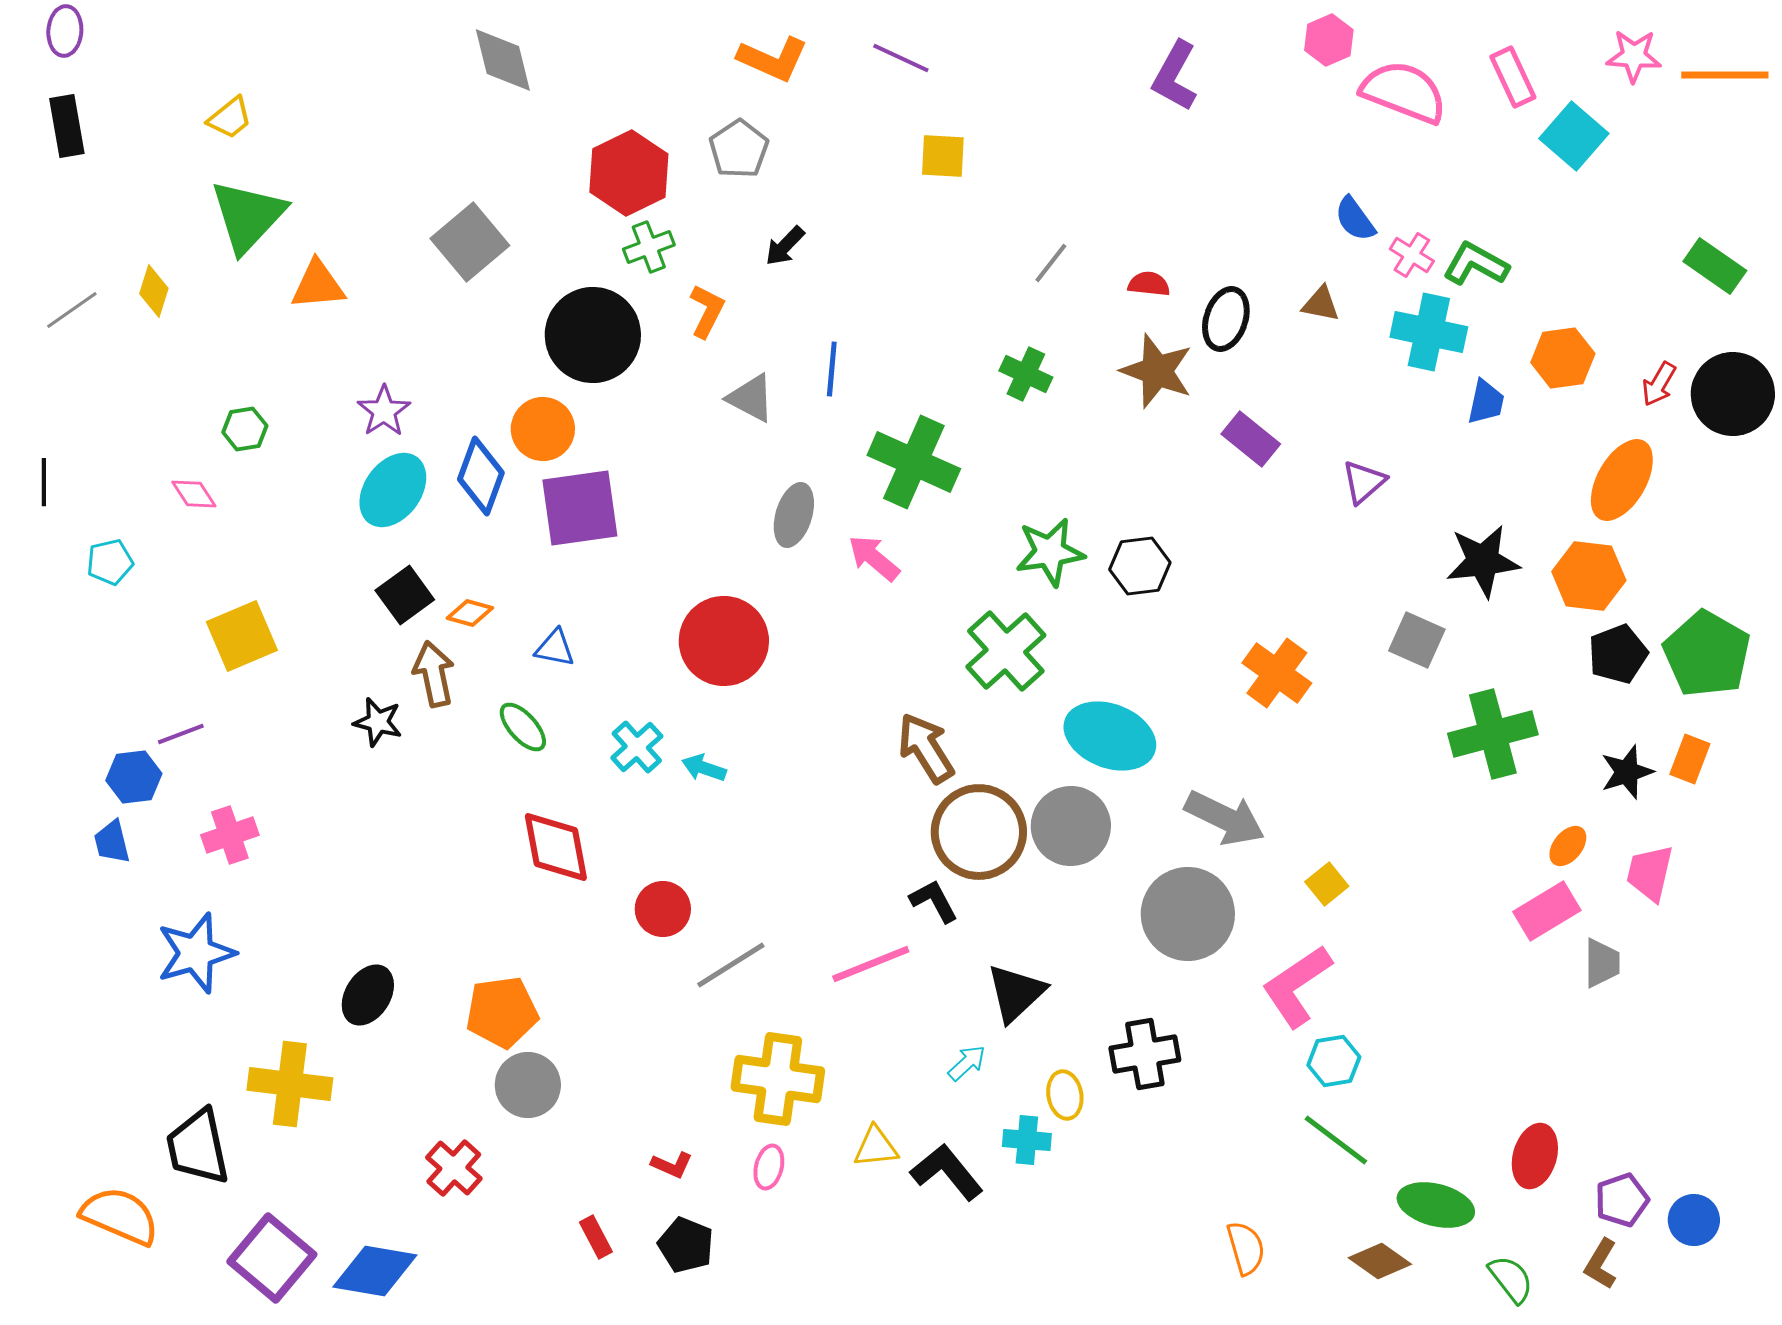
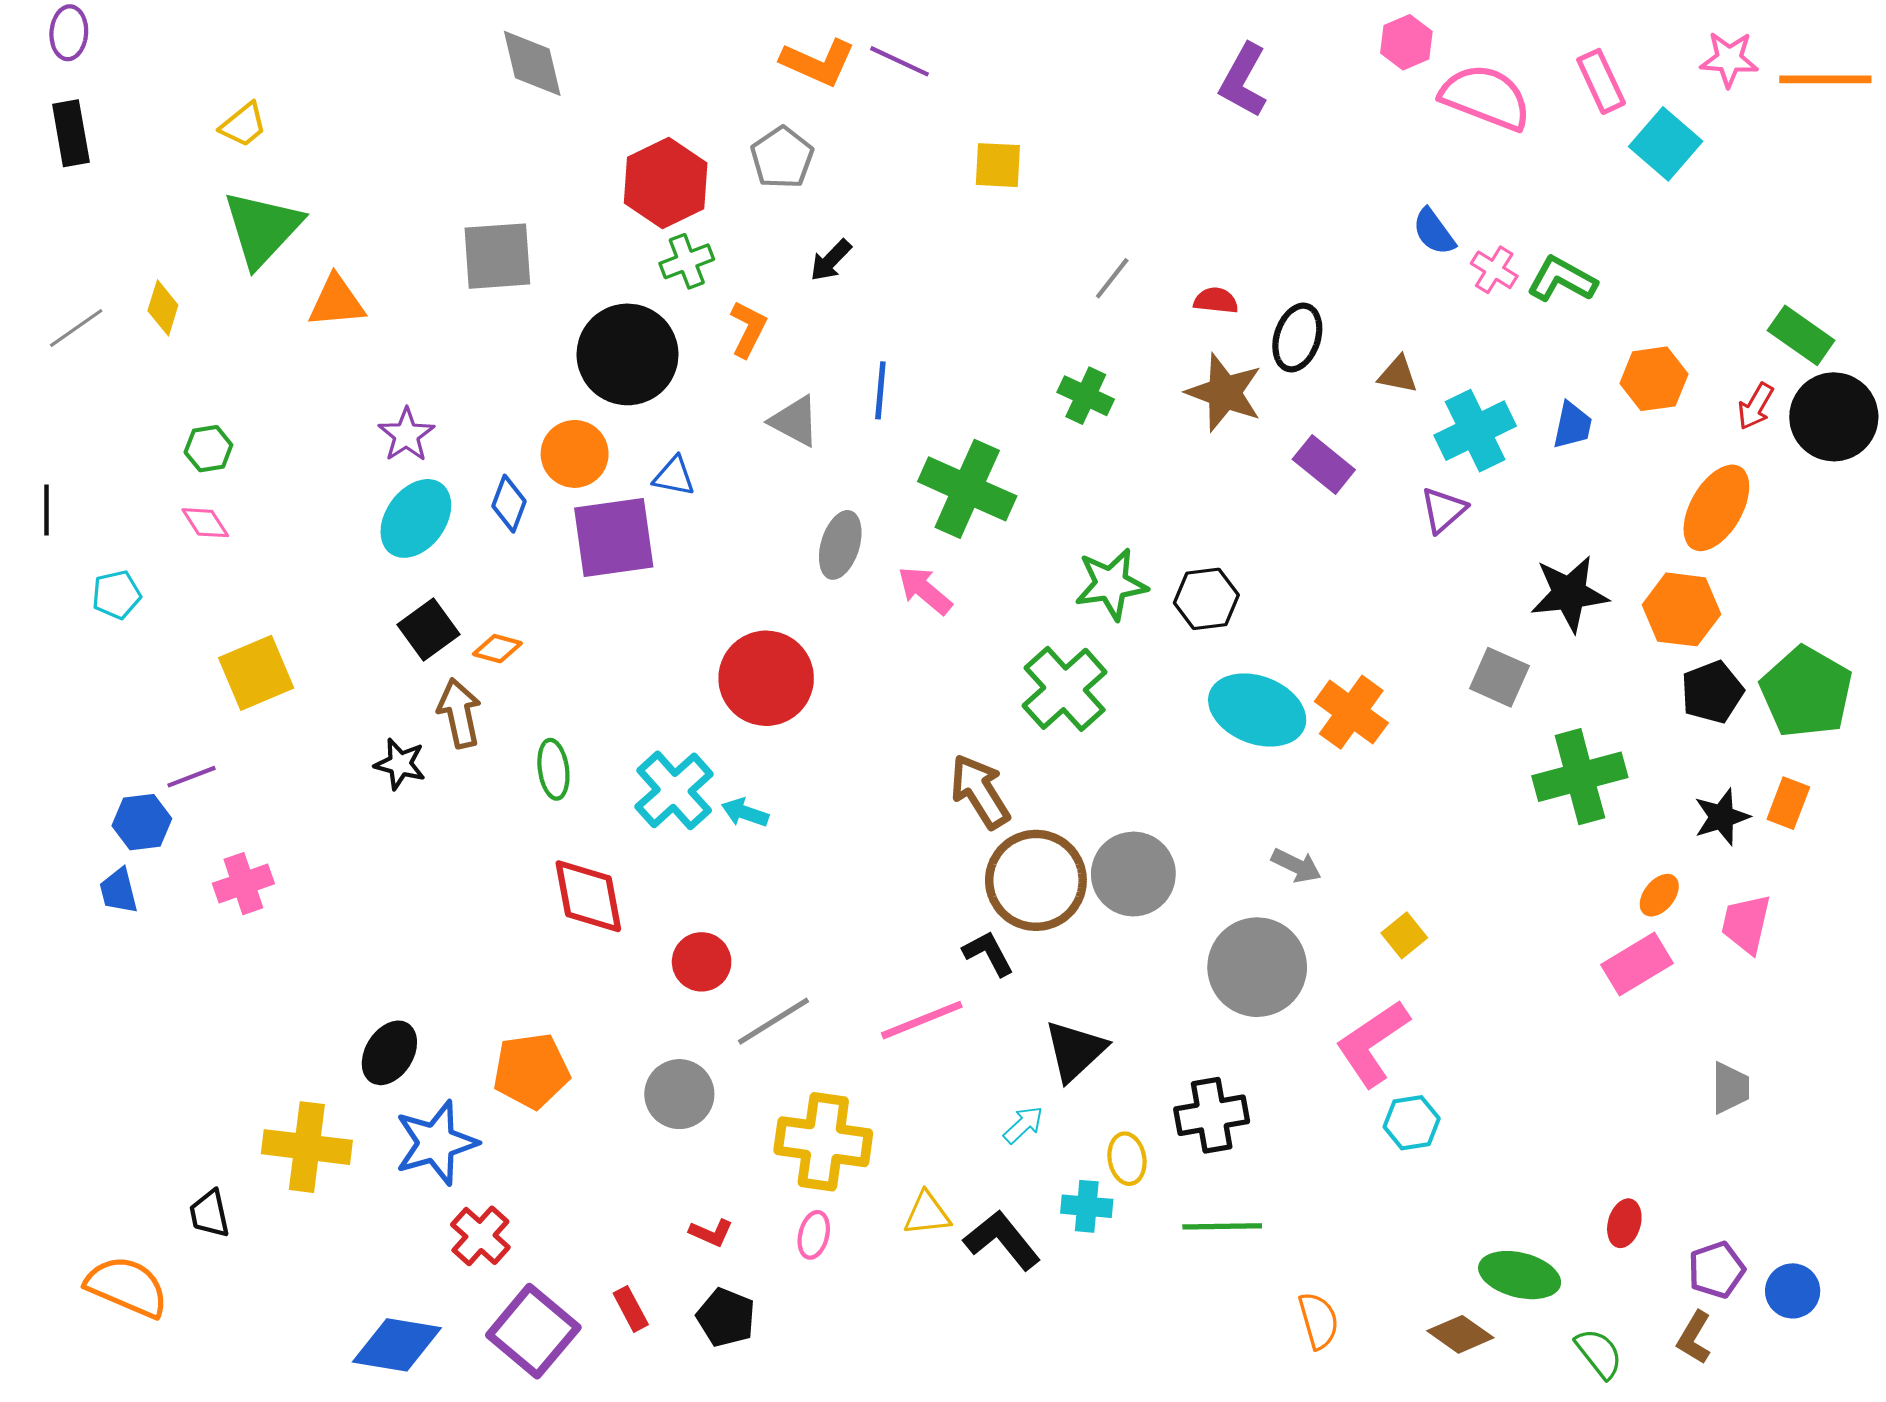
purple line: (901, 58) -> (899, 61), moved
gray square: (470, 242) -> (497, 256), turned 36
green rectangle: (1715, 266) -> (1801, 335), moved
brown triangle: (1321, 304) -> (1398, 375), moved
cyan cross: (1429, 332) -> (1475, 431), moved, turned -38
green hexagon: (245, 429) -> (208, 449), moved
blue diamond: (481, 476) -> (509, 504), size x0.7
blue triangle: (555, 648) -> (674, 476), moved
green ellipse: (523, 727) -> (553, 769), turned 34
cyan ellipse: (1110, 736) -> (1257, 710), moved
cyan cross: (637, 747) -> (674, 790), size x1.4
gray arrow: (1225, 818) -> (1296, 866), size x0.6
blue star: (196, 953) -> (436, 1143), moved
gray trapezoid: (1602, 963) -> (1730, 1088), moved
gray circle: (528, 1085) -> (679, 1094), moved
green line: (1336, 1140) -> (1222, 1226), moved, turned -38
black trapezoid: (198, 1147) -> (210, 1214), size x0.6
red ellipse: (1535, 1156) -> (1624, 1223), size x0.7
purple square: (272, 1258) -> (533, 1331), moved

